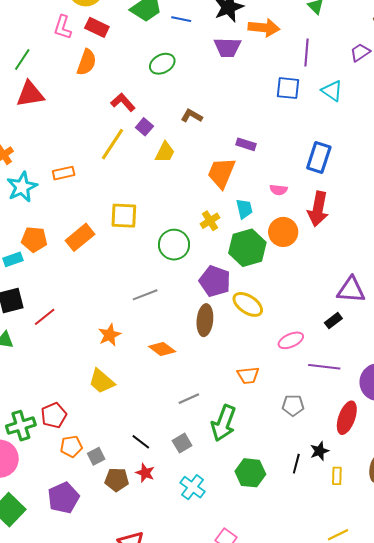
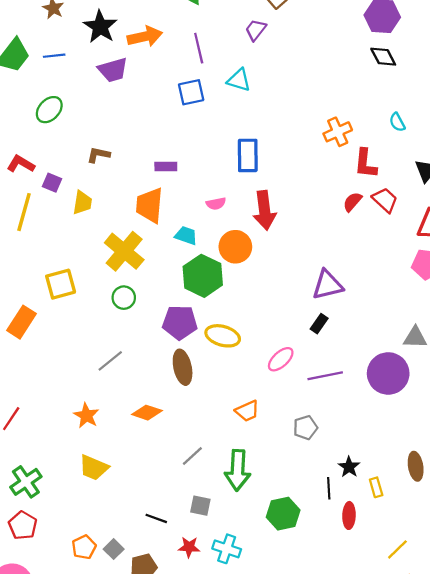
cyan trapezoid: (244, 209) -> (186, 236), turned -40
yellow cross: (210, 221) -> (124, 251), moved, size x1.8
green circle: (174, 245) -> (124, 298), size x0.7
red pentagon: (54, 415) -> (23, 525), moved
red ellipse: (347, 418) -> (349, 515), moved, size x0.7
green cross: (21, 426) -> (26, 482), moved
gray square: (182, 443) -> (200, 506), turned -30
red star: (145, 473) -> (189, 547), moved

